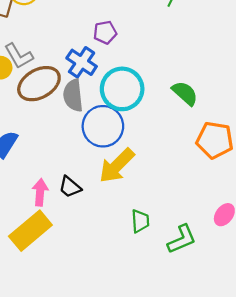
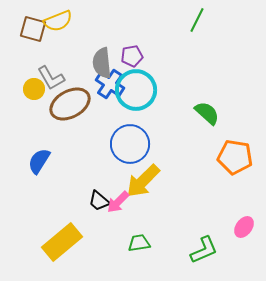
cyan circle: (122, 89) -> (136, 90), moved
gray semicircle: (73, 95) -> (102, 63), moved
pink arrow: (40, 192) -> (118, 202), moved, turned -140
green trapezoid: (140, 221) -> (139, 243), moved, turned -95

